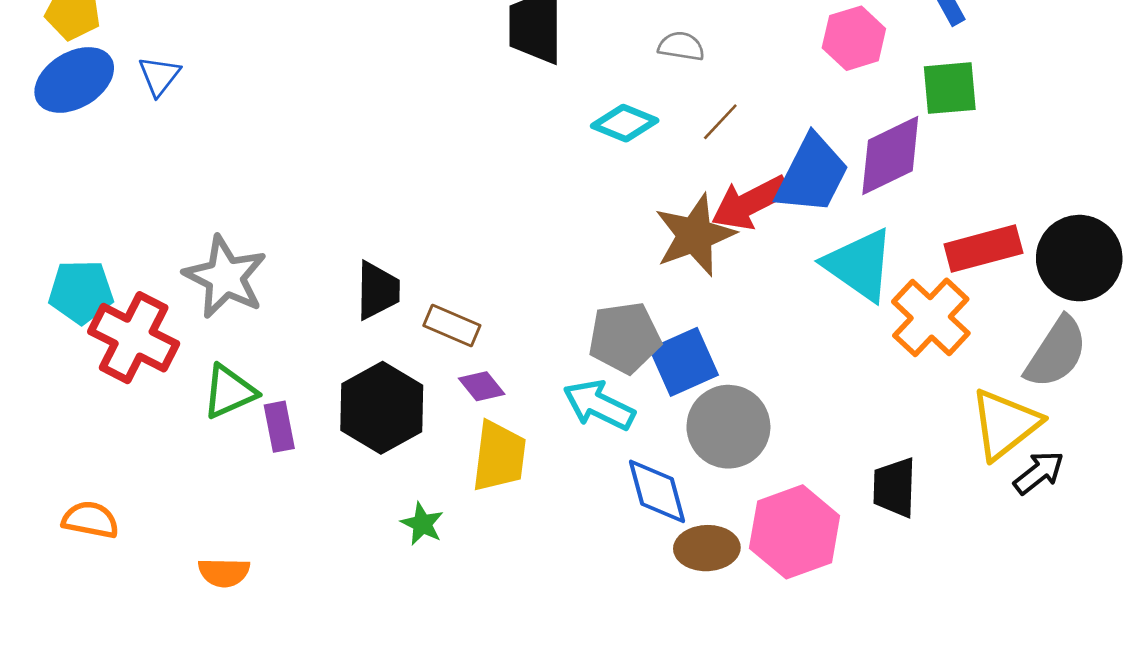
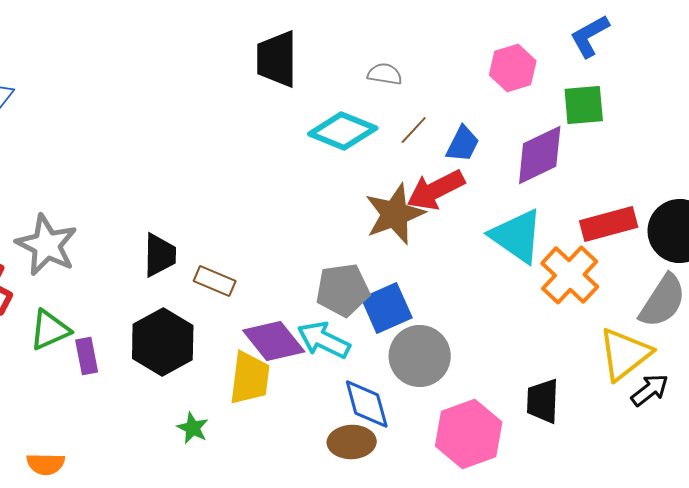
cyan diamond: (625, 123) -> (343, 131), size x1.4
blue trapezoid: (812, 174) -> (463, 144), moved, size x0.6
purple diamond: (482, 386) -> (274, 341), moved, size x1.8
brown ellipse: (707, 548) -> (352, 442), moved

